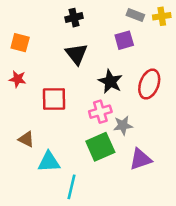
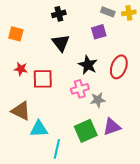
red star: (18, 79) -> (21, 69), moved
brown triangle: (26, 139) -> (21, 111), size x1.5
green square: (100, 147) -> (86, 131), moved

